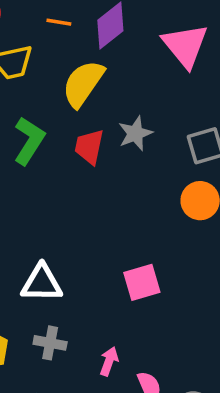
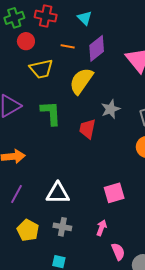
green L-shape: (29, 141) -> (51, 113), turned -36
red trapezoid: (89, 147) -> (87, 129), moved
pink arrow: (109, 361) -> (102, 228), moved

